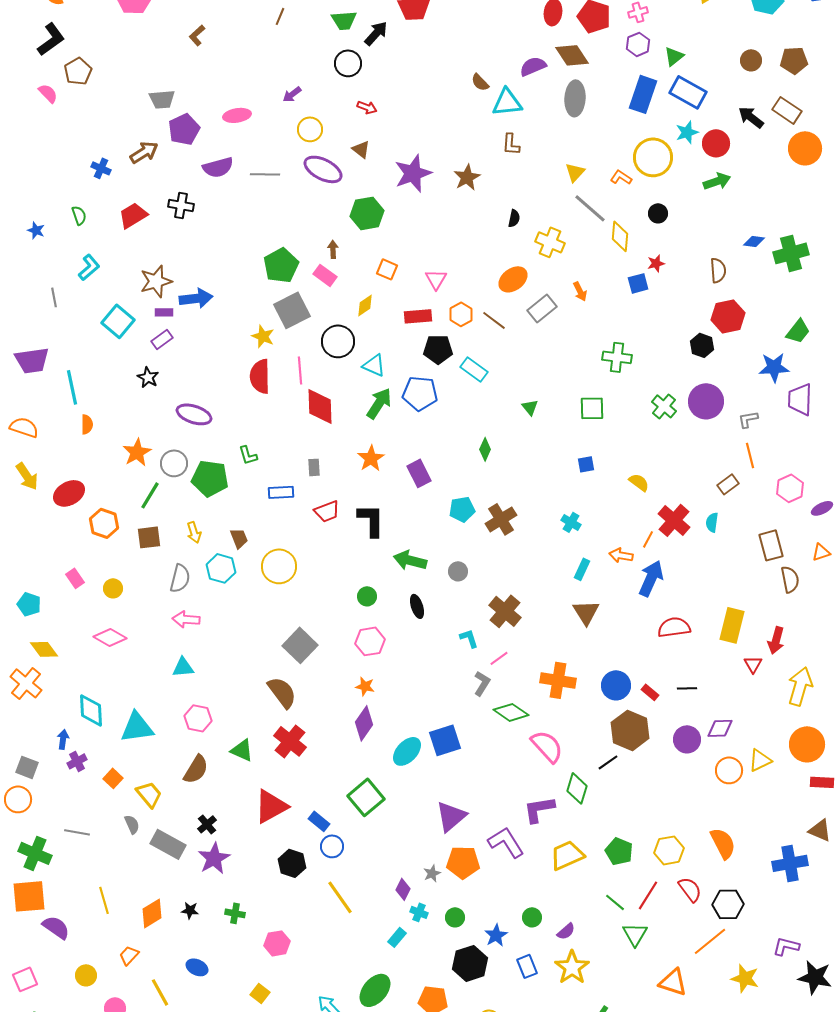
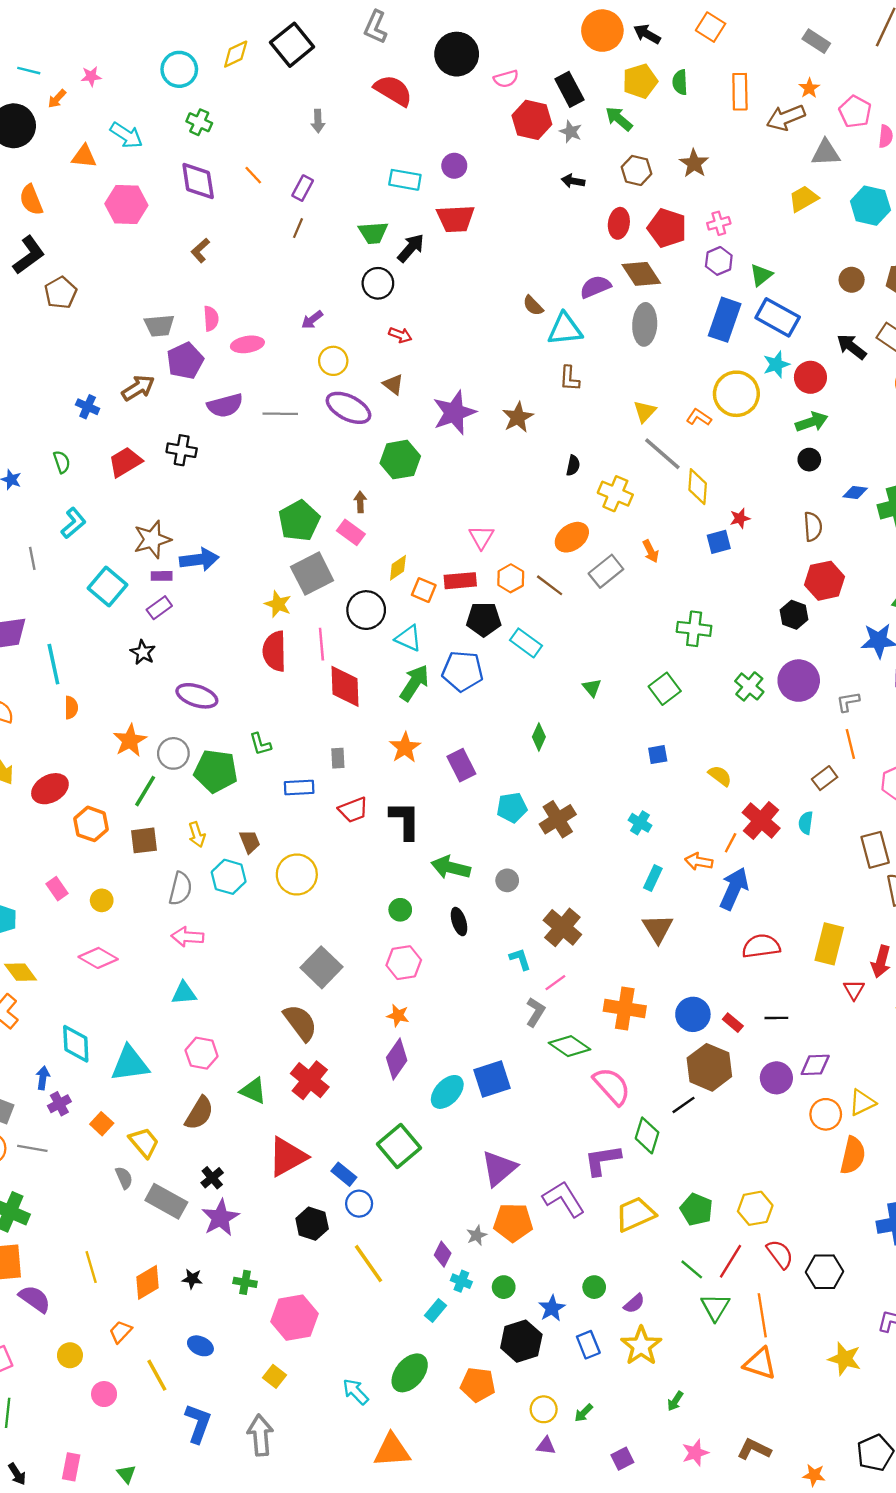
pink semicircle: (48, 93) -> (211, 319), moved, turned 40
black circle: (658, 213) -> (809, 460), moved
orange square: (387, 269) -> (424, 590), moved
green square: (592, 408) -> (665, 689), turned -36
gray line: (77, 832) -> (32, 1148), moved
orange semicircle: (723, 843) -> (853, 1155), moved, turned 40
orange line: (710, 941) -> (762, 1315), moved, turned -60
pink hexagon: (277, 943) -> (294, 1318), size x1.5

